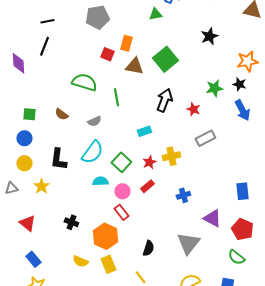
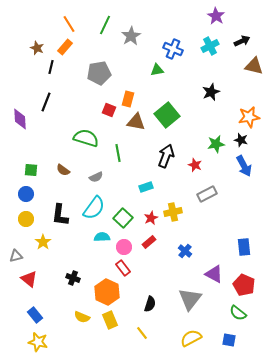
black line: (47, 21) -> (51, 67), moved, turned -64
gray triangle: (11, 188) -> (16, 256), moved
blue cross: (183, 195) -> (185, 251), turned -32

